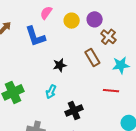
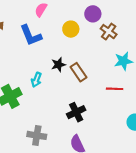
yellow circle: (72, 21) -> (71, 29), moved
brown rectangle: (92, 58) -> (78, 72), moved
cyan arrow: (51, 92) -> (36, 80), moved

